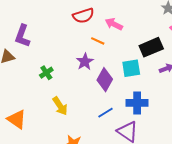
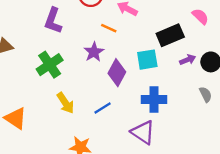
purple L-shape: (22, 36) -> (53, 21), moved
green cross: (46, 73) -> (50, 65), size x1.6
blue line: (106, 113) -> (103, 108), moved

